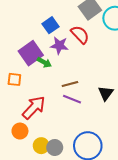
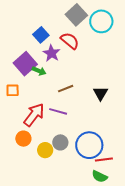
purple star: (59, 45) -> (52, 53), turned 30
purple line: (72, 99) -> (58, 111), moved
gray circle: (55, 148) -> (60, 142), moved

